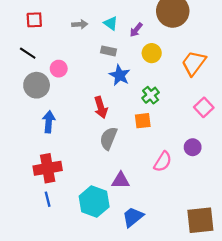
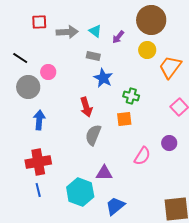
red square: (34, 20) -> (39, 22), moved
gray arrow: (80, 24) -> (67, 32), size x1.5
yellow circle: (152, 53) -> (147, 50), moved
green cross: (151, 95) -> (131, 96), turned -35

